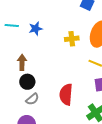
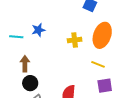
cyan line: (12, 26) -> (16, 37), moved

